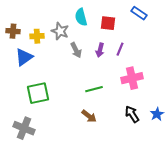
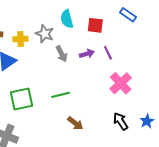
purple line: (120, 49) -> (108, 53), turned -48
purple arrow: (100, 50) -> (87, 54), turned -120
pink cross: (132, 78) -> (121, 83), turned -30
green line: (94, 89) -> (61, 95), moved

